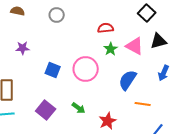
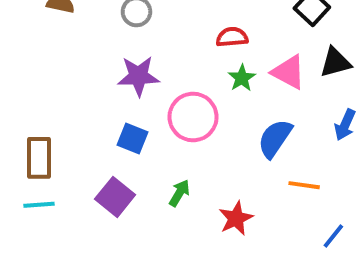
purple star: (23, 48) -> (138, 76), moved, size x1.5
blue square: (53, 70) -> (133, 138), moved
green arrow: (79, 108) -> (179, 193), turned -96

